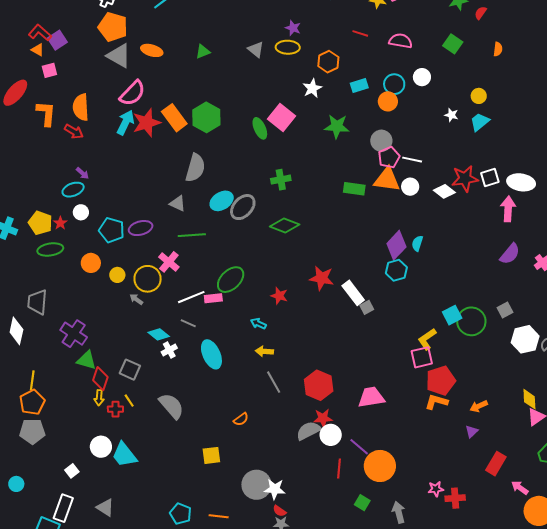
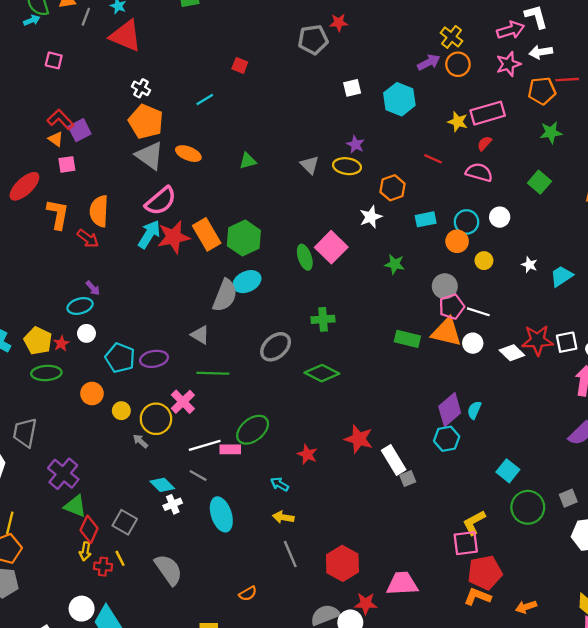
red semicircle: (481, 13) -> (484, 143), moved
yellow circle: (479, 96) -> (484, 261), moved
green star: (337, 126) -> (395, 264), size x0.7
cyan ellipse: (222, 201) -> (247, 282), moved
cyan square: (452, 315) -> (508, 471), moved, turned -30
red star: (323, 418) -> (366, 604), moved

